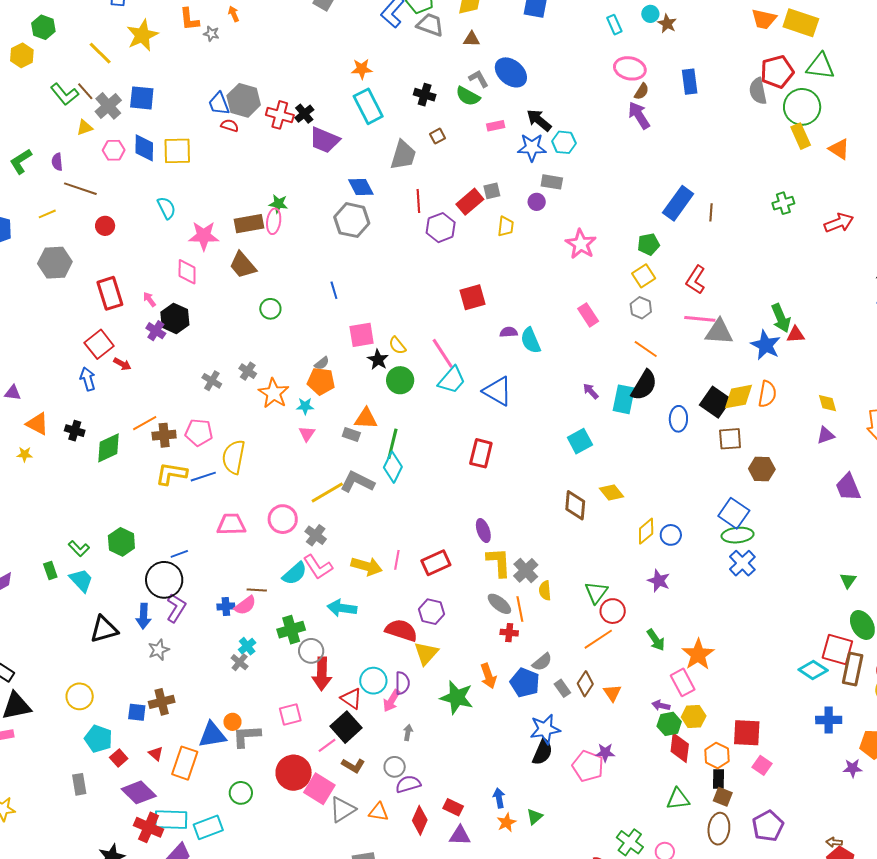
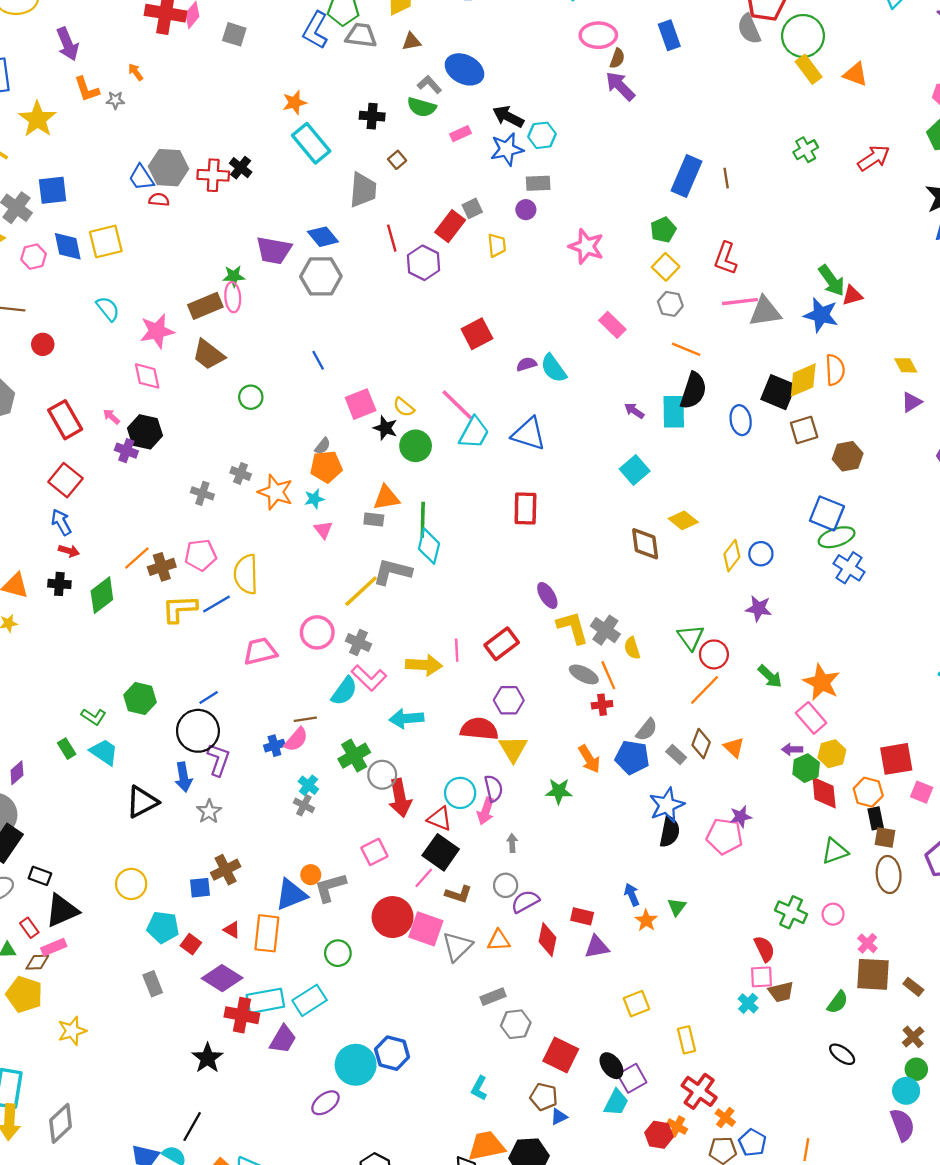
purple trapezoid: (325, 140) -> (274, 250), moved
red arrow: (122, 364) -> (69, 551), moved
green star: (457, 697) -> (559, 791), size x0.7

